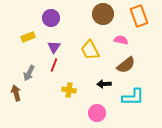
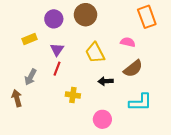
brown circle: (103, 14) -> (86, 15), moved
black arrow: (104, 84) -> (106, 81), moved

